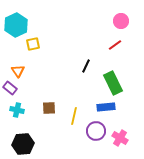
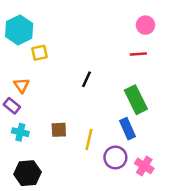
red line: (115, 45) -> (138, 54), turned 32
black line: (86, 66) -> (86, 79), moved
blue rectangle: (106, 107) -> (127, 129), turned 72

